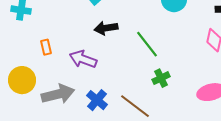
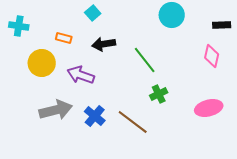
orange rectangle: (46, 47) -> (64, 38), moved, turned -63
yellow circle: (22, 80) -> (42, 63), moved

